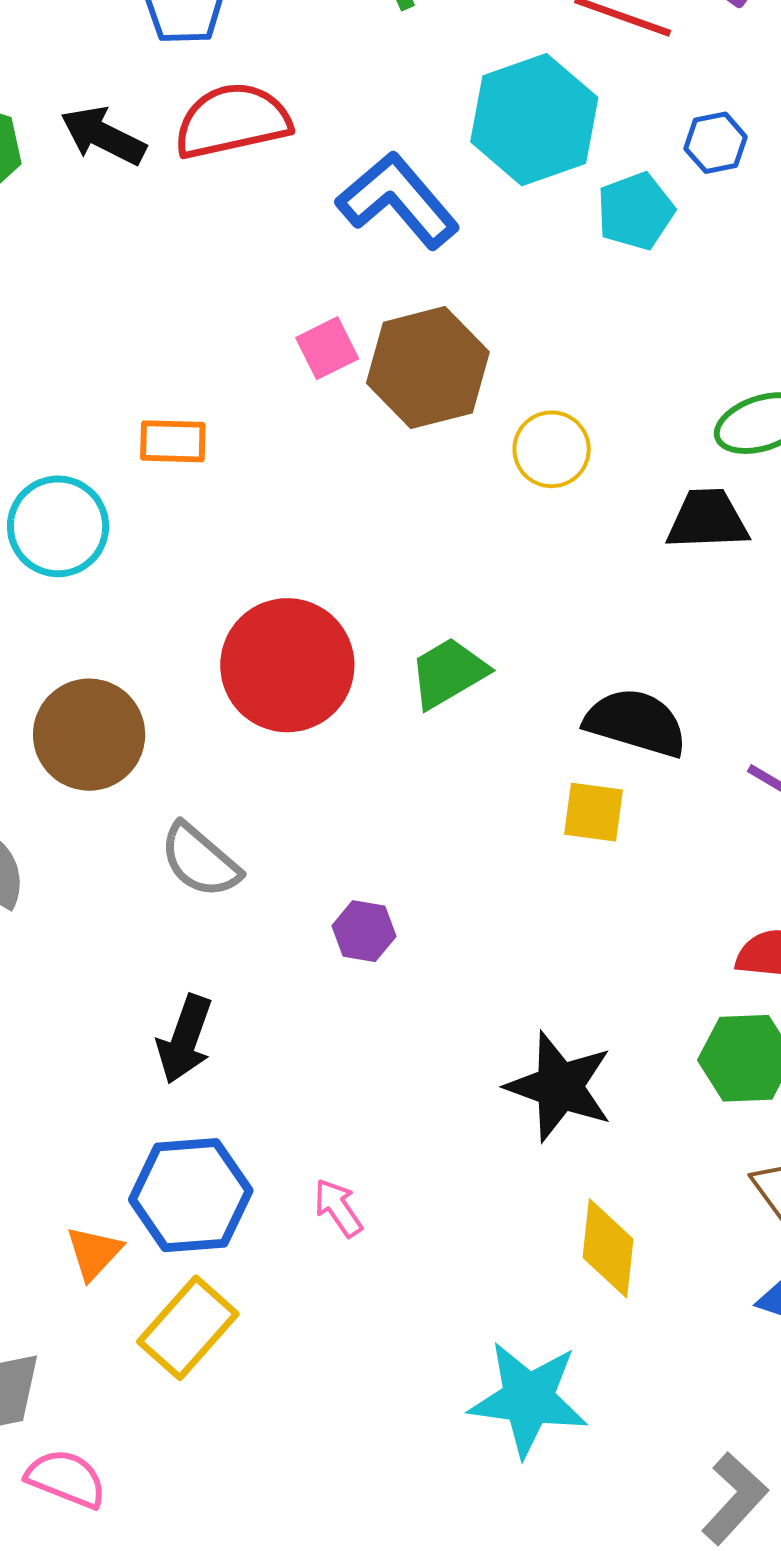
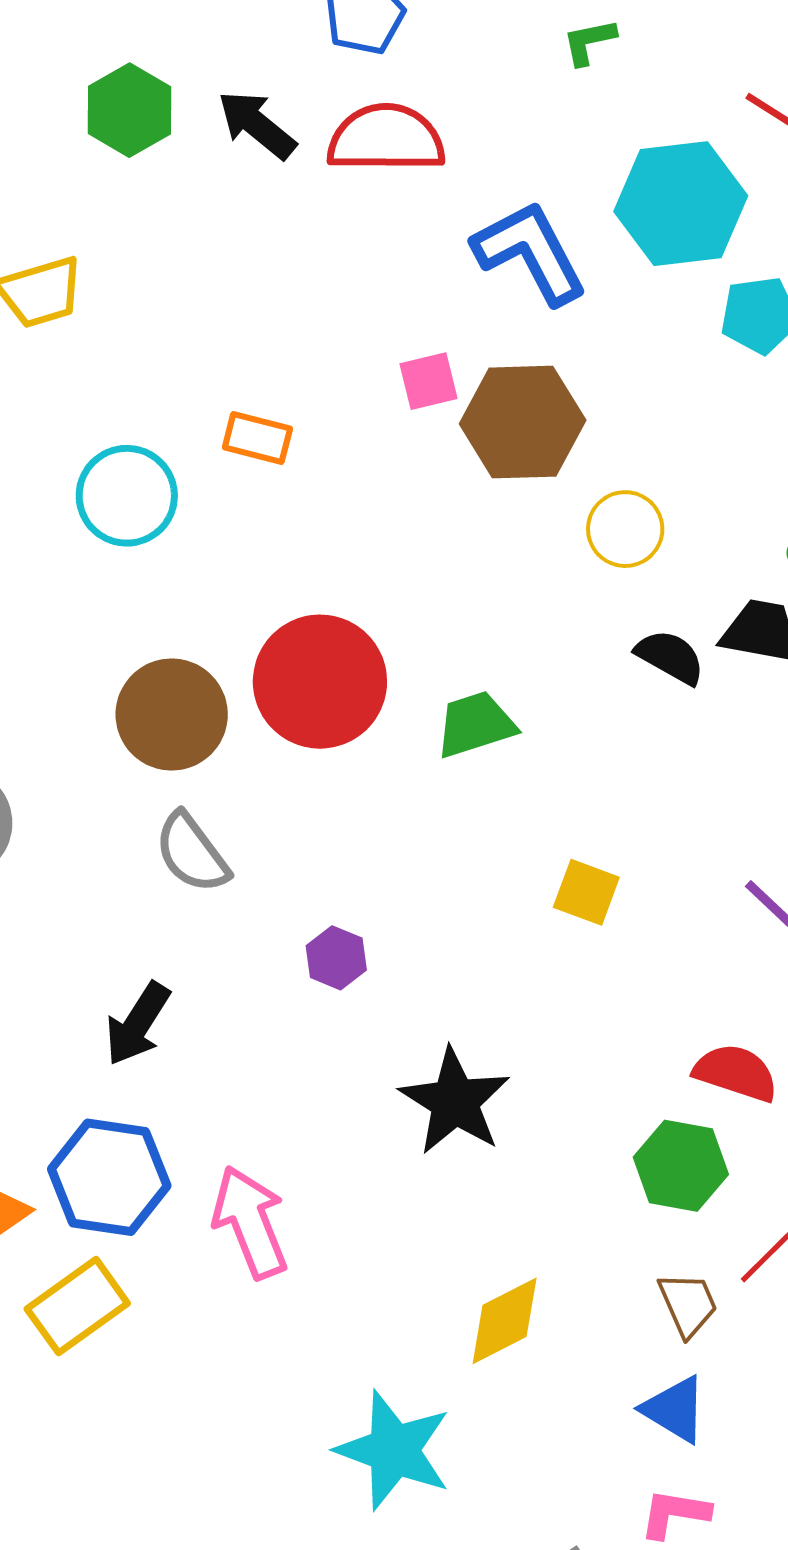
black semicircle: (636, 723) -> (670, 657), moved, size x0.7
brown circle: (89, 735) -> (172, 715), moved
black star: (559, 1087) -> (455, 1101), moved
pink arrow: (338, 1208) -> (250, 1222), size x1.8
yellow diamond: (608, 1248) -> (505, 1321), turned 44

